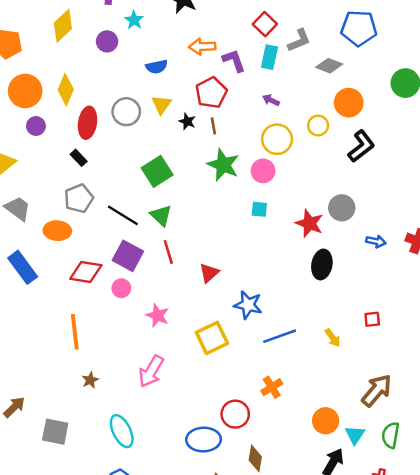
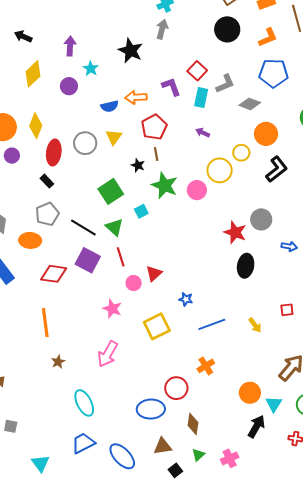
orange arrow: (202, 47) -> (136, 97), moved
purple L-shape: (234, 61) -> (171, 87), moved
black star: (187, 121) -> (138, 165), moved
yellow circle: (277, 139) -> (220, 170), moved
cyan square: (259, 209) -> (141, 211), moved, turned -32
pink circle: (121, 288) -> (134, 283), moved
blue star: (248, 305) -> (186, 299), size x0.6
gray square: (55, 432) -> (11, 426), moved, size x0.6

